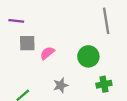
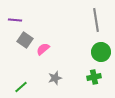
gray square: (27, 43) -> (25, 40), turned 35
green circle: (88, 56) -> (101, 52), moved

